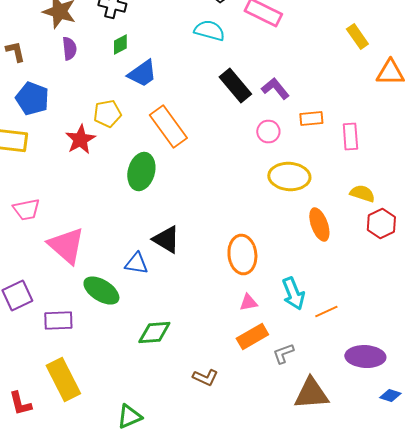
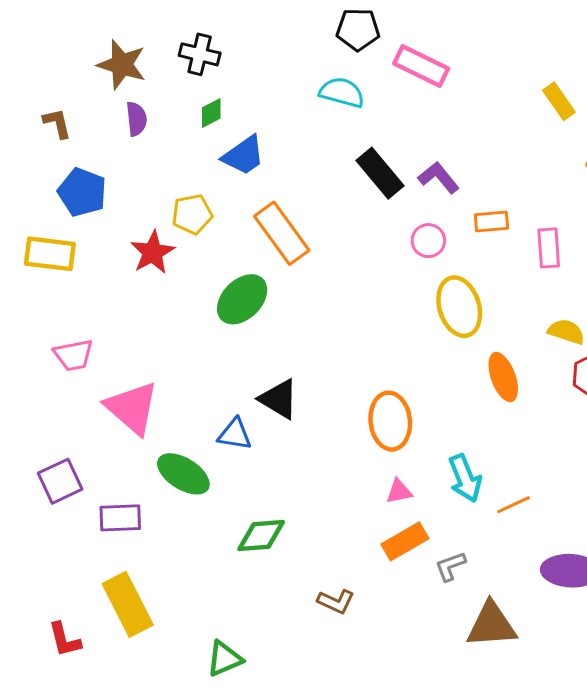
green ellipse: (141, 172) -> (242, 299), turned 30
yellow ellipse: (289, 177) -> (459, 307), turned 69

